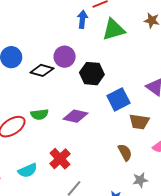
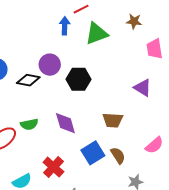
blue square: (118, 99) -> (93, 153), moved
purple diamond: (75, 116) -> (65, 123), turned 65
brown trapezoid: (139, 122) -> (113, 120), moved

